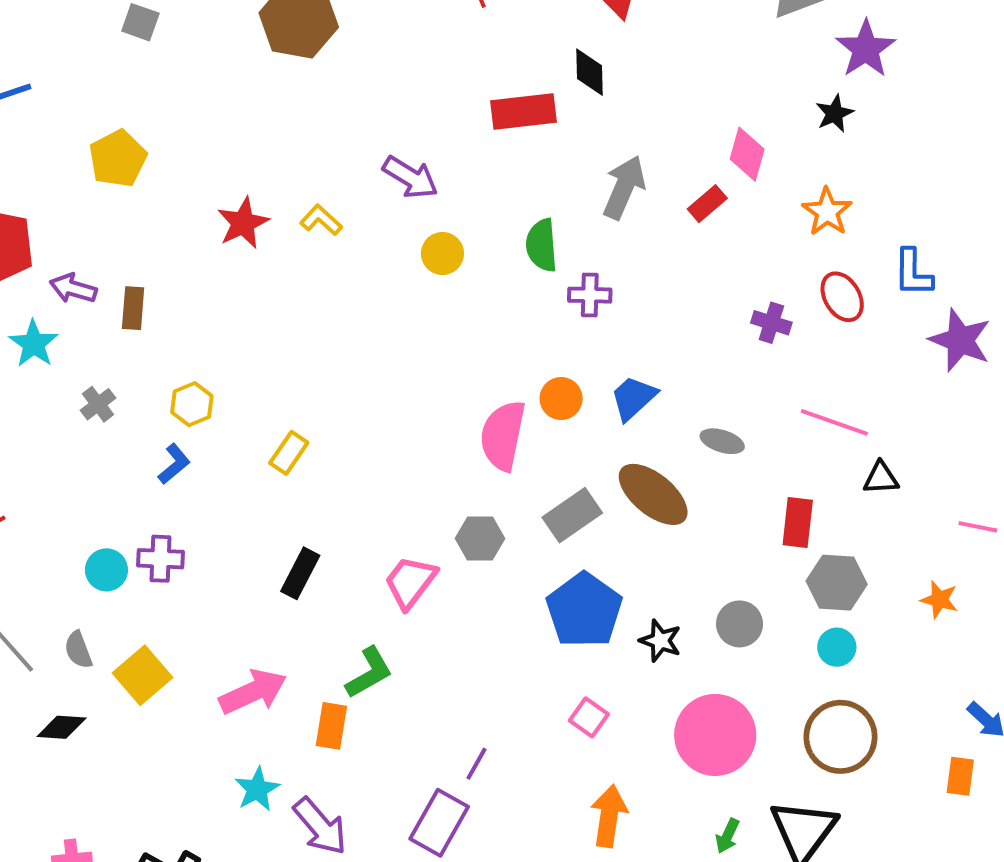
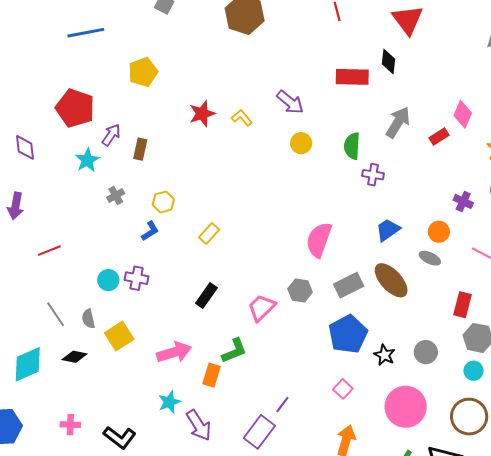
purple arrow: (73, 288) -> (111, 135), turned 100
orange circle: (561, 399) -> (439, 232), moved

